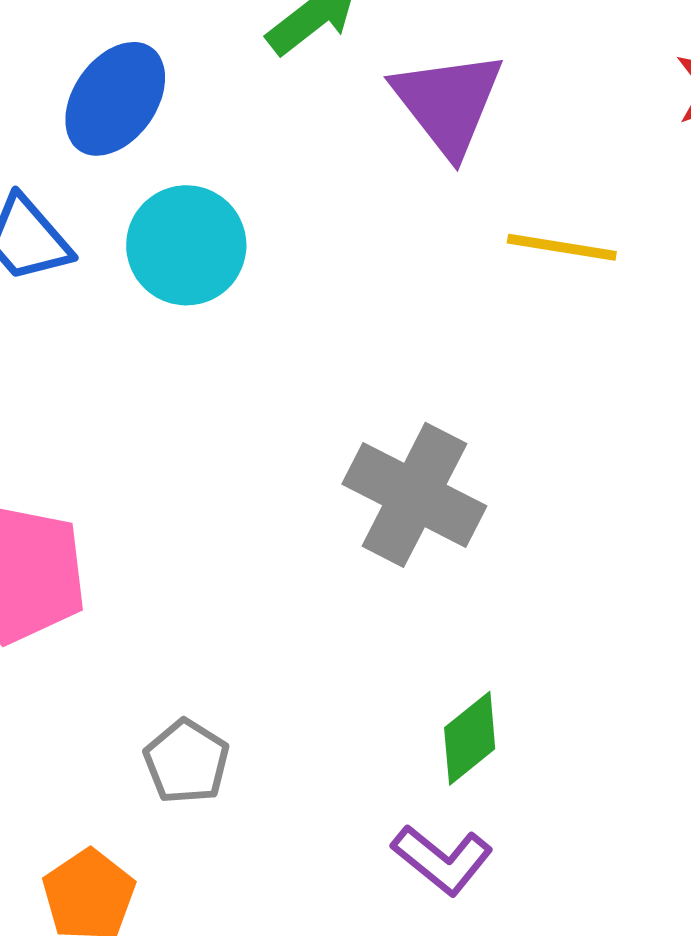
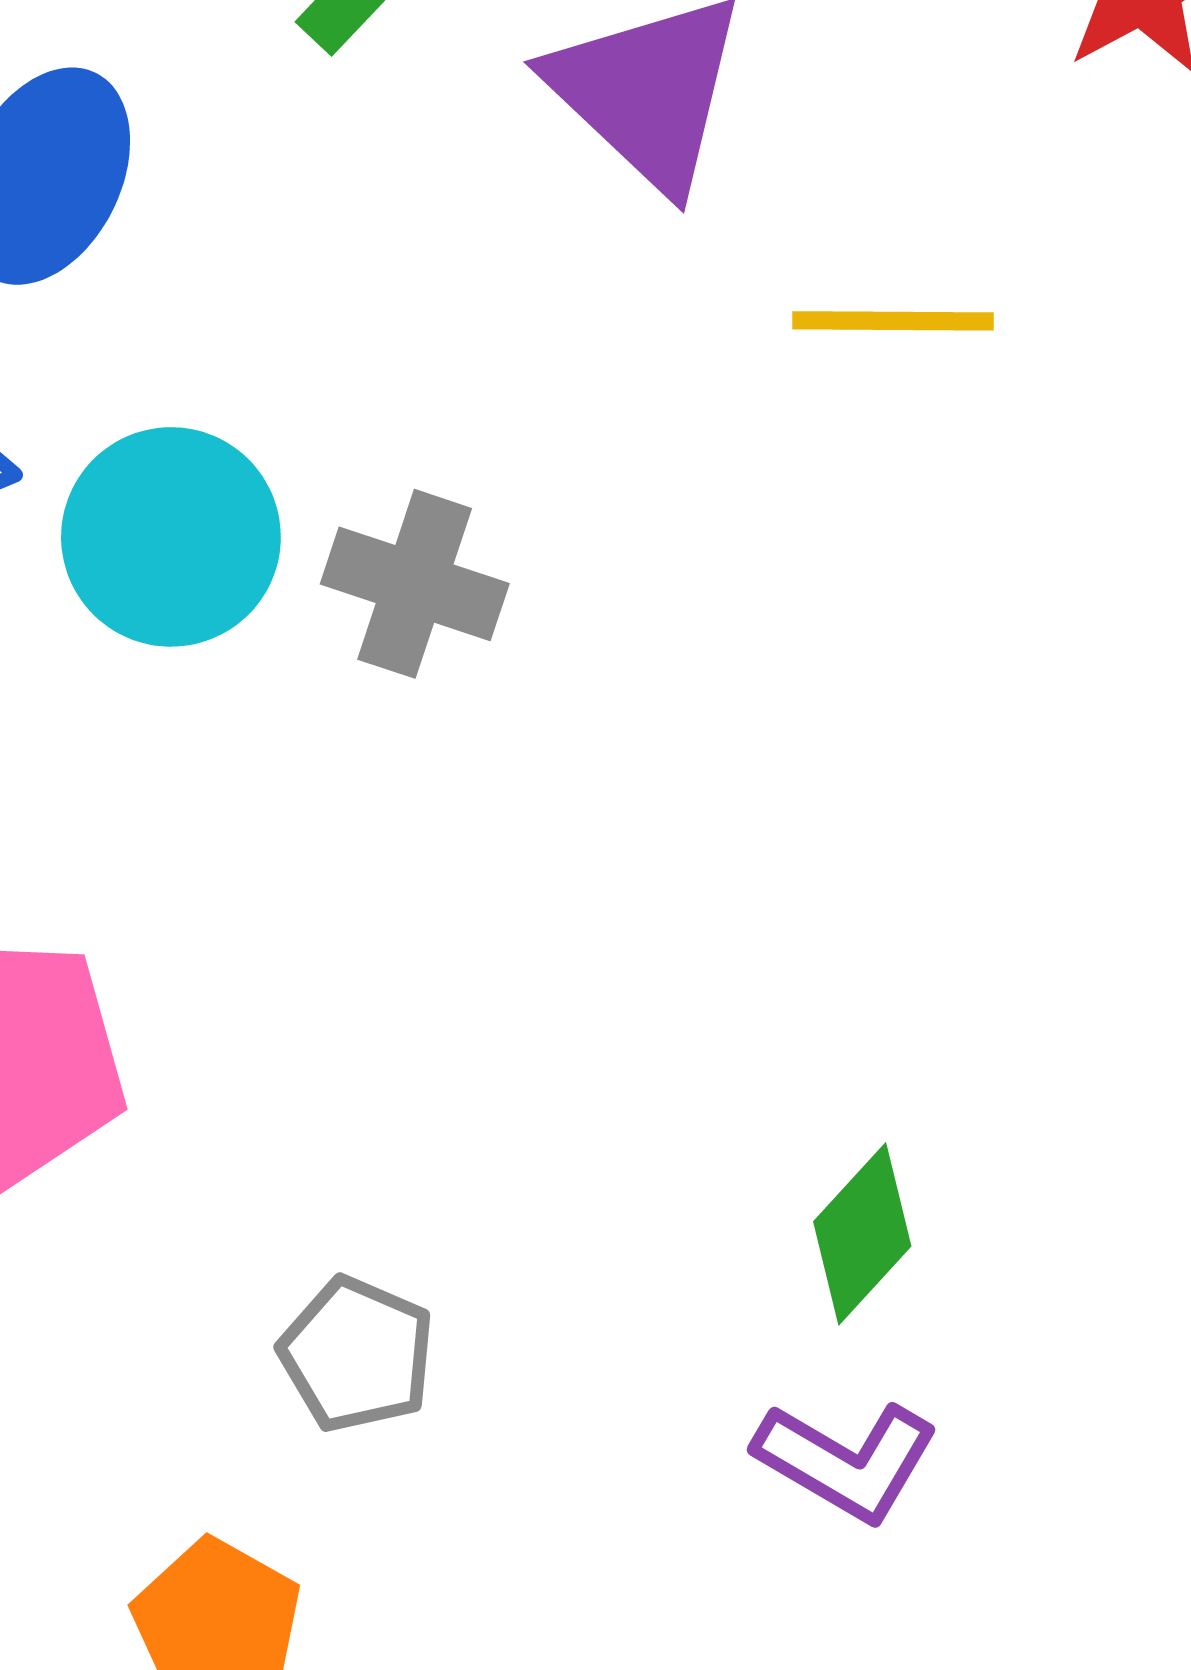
cyan circle: (186, 245) -> (171, 537), moved
gray cross: (414, 495) -> (415, 584), moved, size x0.7

